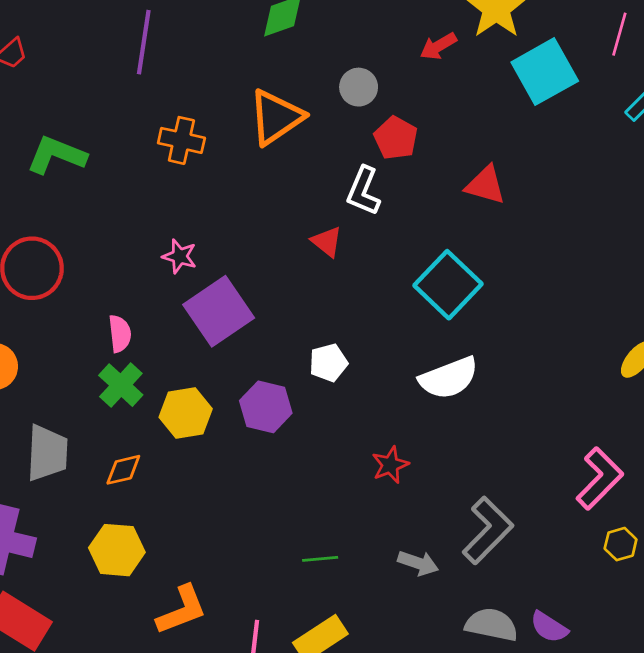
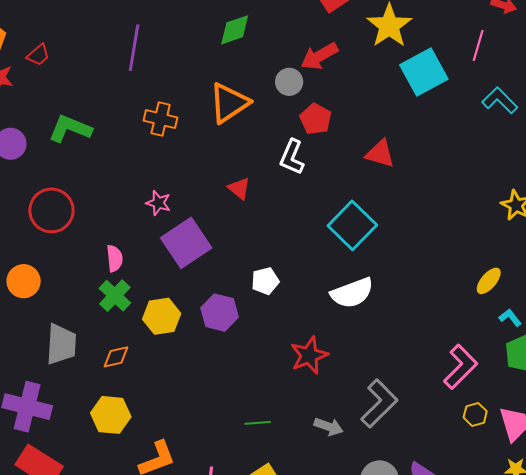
red arrow: (438, 46) -> (319, 56), moved, size x1.4
red triangle: (327, 242) -> (239, 188), moved
red star: (390, 465) -> (309, 355), size x1.4

